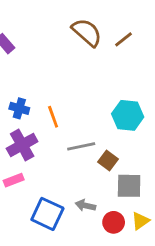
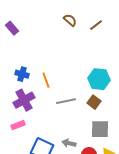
brown semicircle: (87, 32) -> (70, 20), size x0.6
brown square: (108, 160) -> (94, 102), moved

